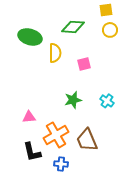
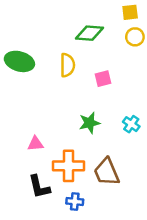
green ellipse: (30, 37) -> (19, 61), moved
orange cross: (56, 135) -> (69, 166), turned 30

